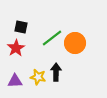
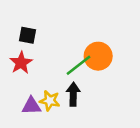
green line: (52, 38) -> (79, 65), moved
purple triangle: (15, 81) -> (31, 106), moved

